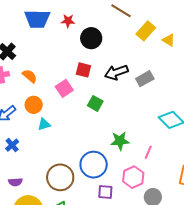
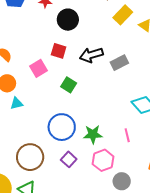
green star: (120, 141) -> (93, 134), moved
pink line: (148, 152) -> (127, 135), moved, turned -40
blue circle: (94, 165) -> (62, 127), moved
purple square: (105, 192) -> (69, 159), moved, turned 35

